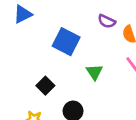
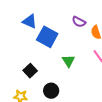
blue triangle: (23, 14) -> (30, 21), moved, turned 49

